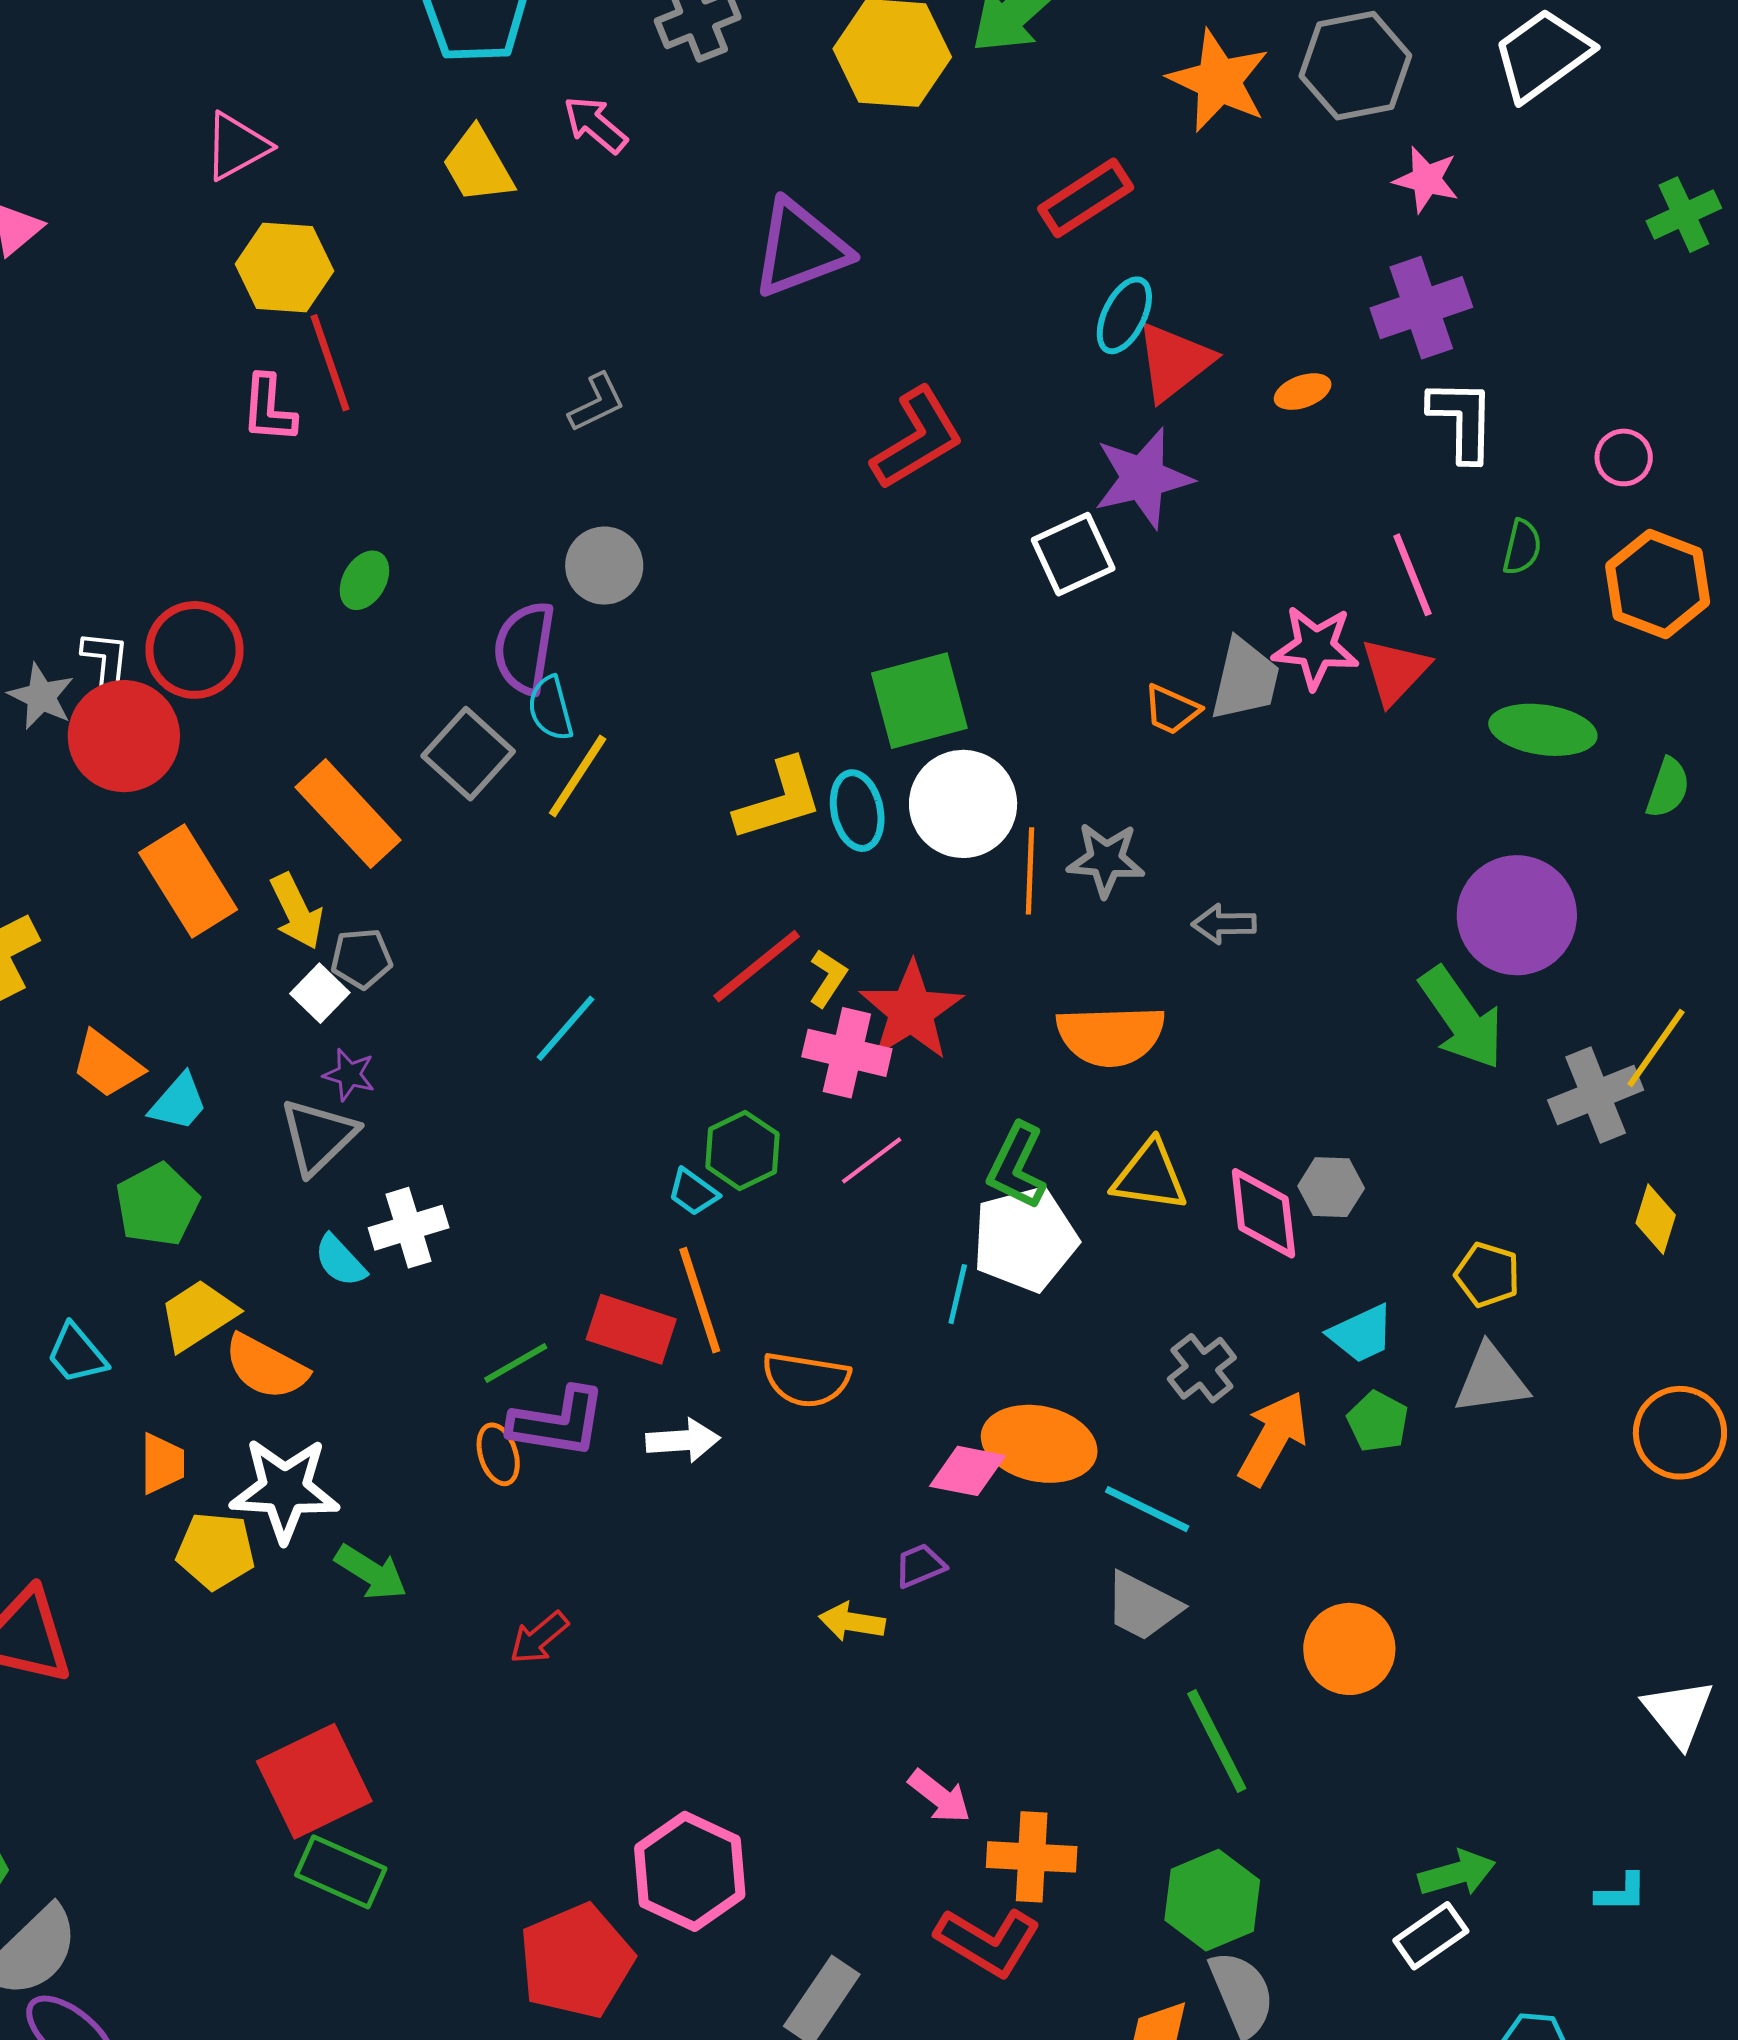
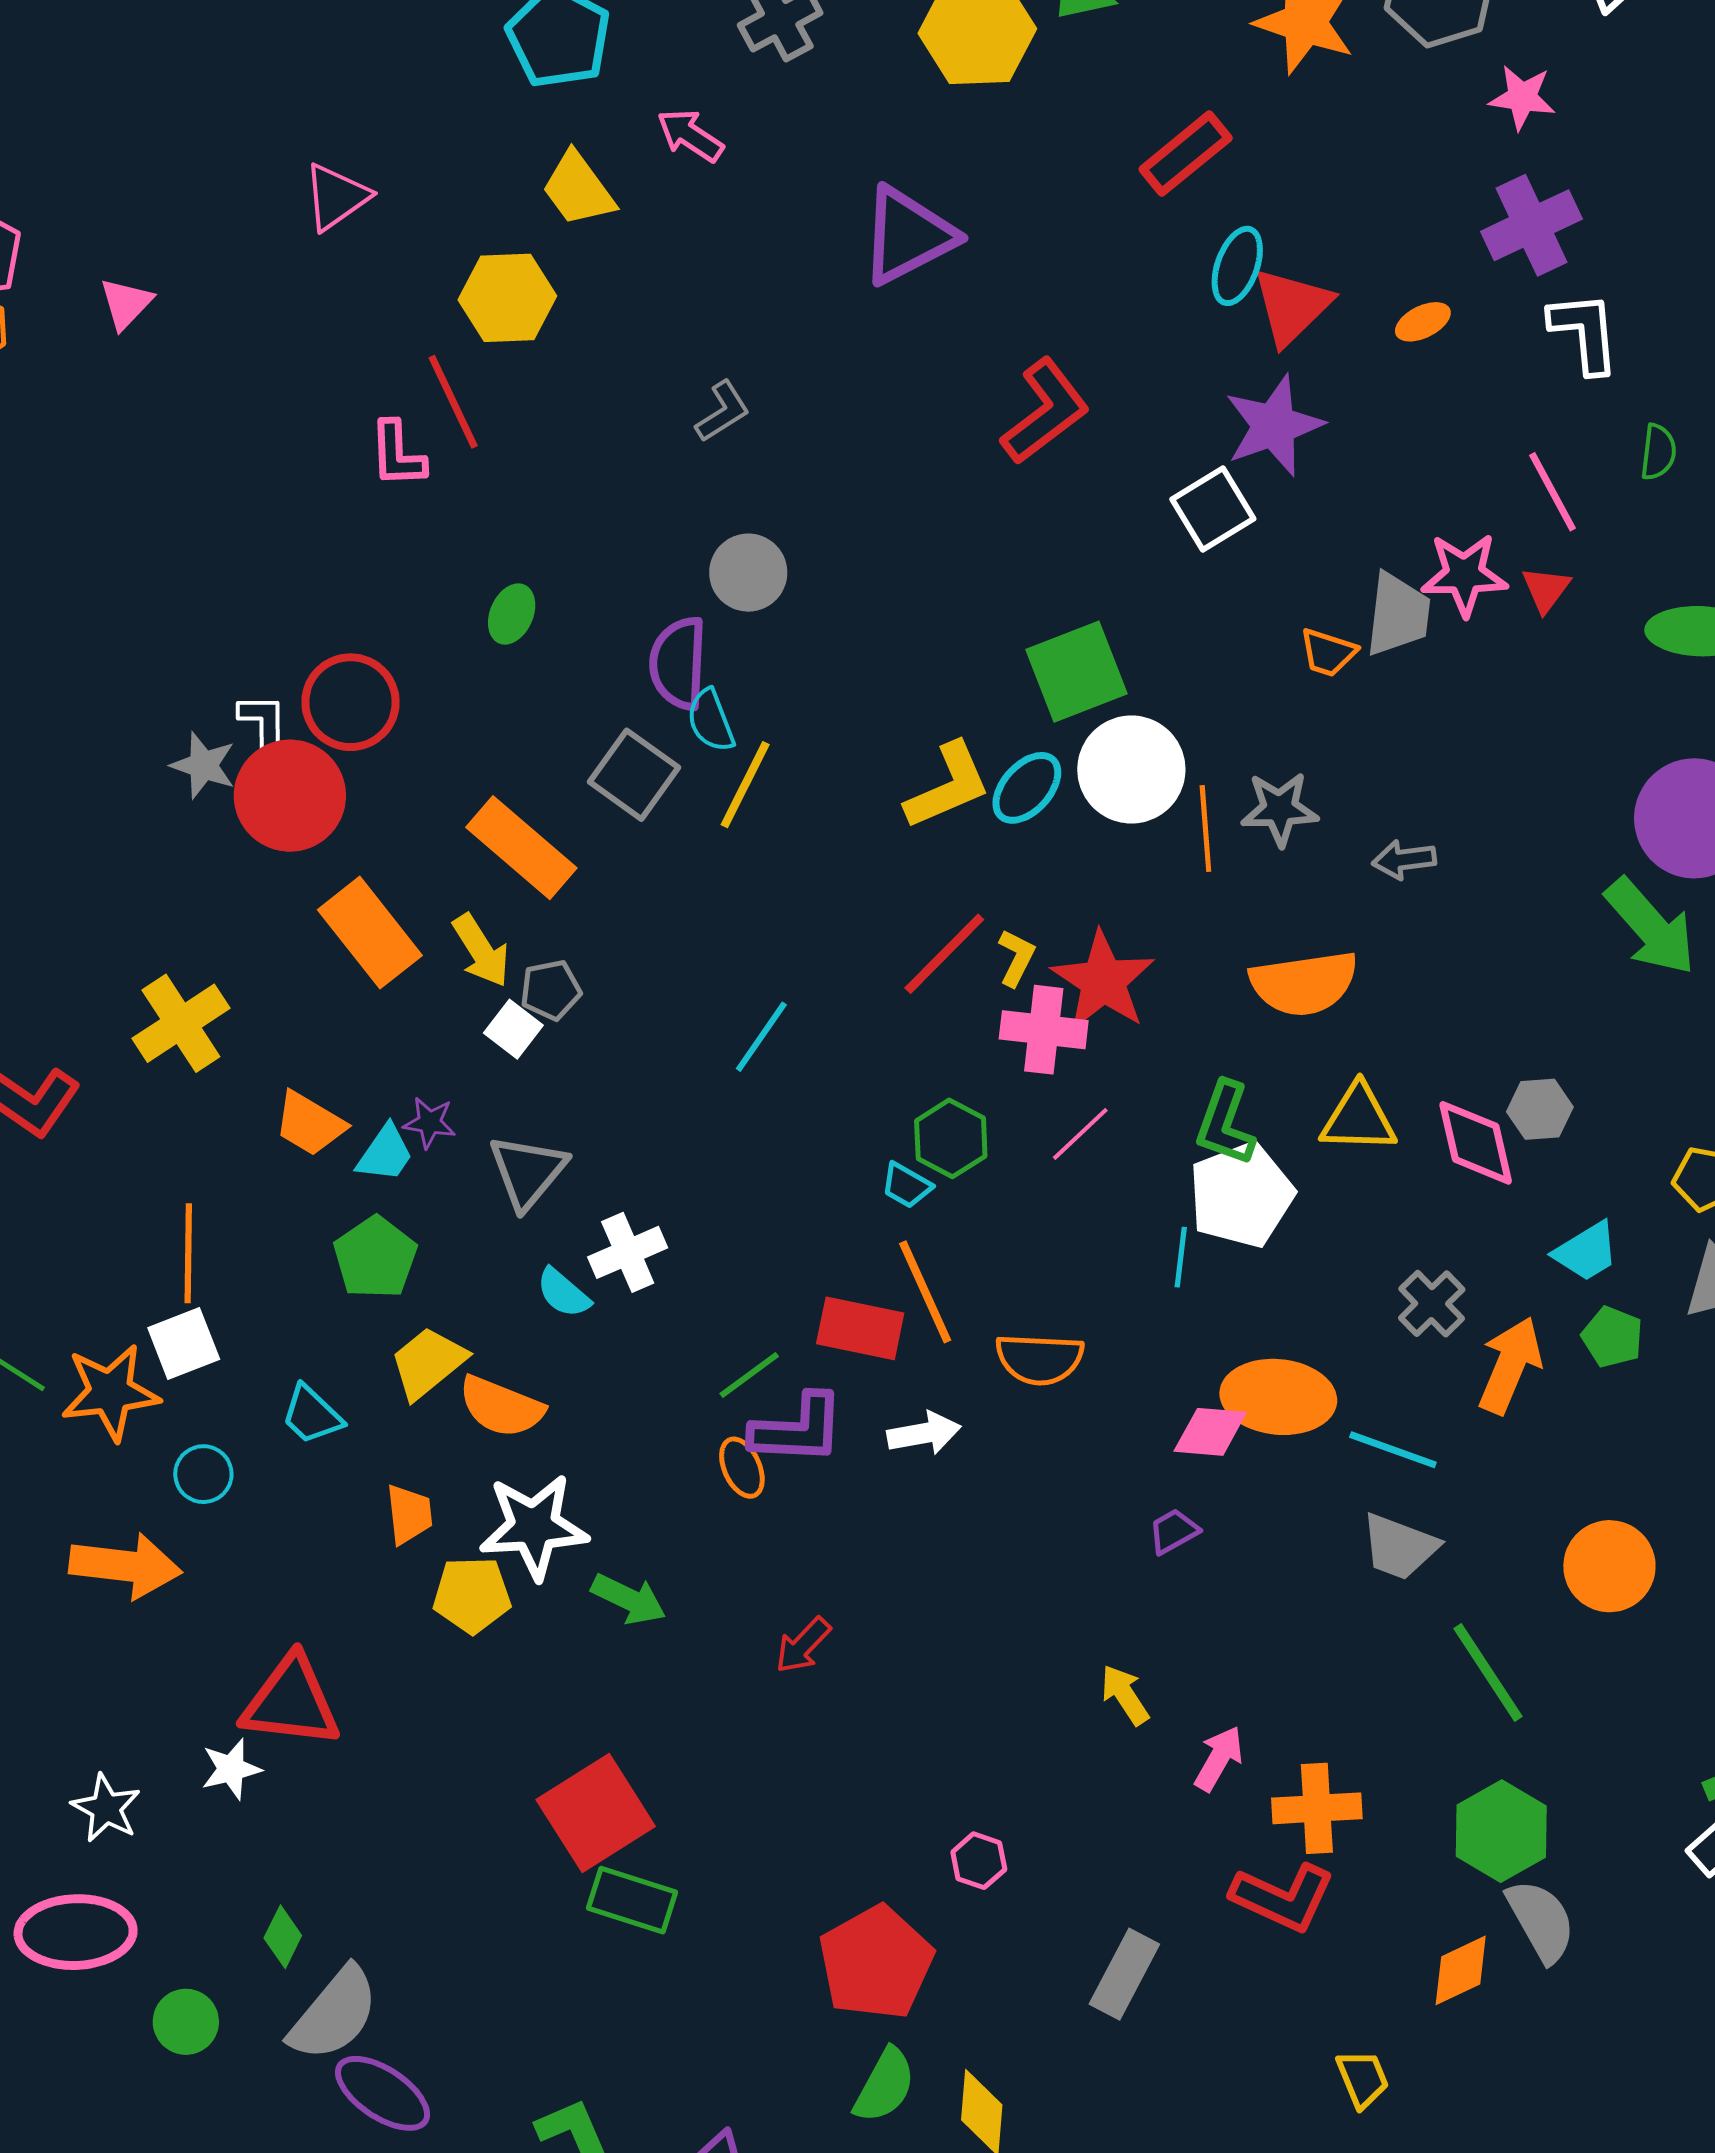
yellow hexagon: (285, 268) -> (507, 298), moved
red triangle: (1395, 671) -> (1546, 589), size x0.7
cyan ellipse: (857, 811) -> (1027, 788), turned 60
purple star: (349, 1075) -> (430, 1123), moved
yellow arrow: (852, 1622) -> (1125, 1695), moved, turned 54
pink arrow: (940, 1796) -> (1219, 1758), turned -92
pink hexagon: (690, 1871) -> (979, 1861), size x0.5

